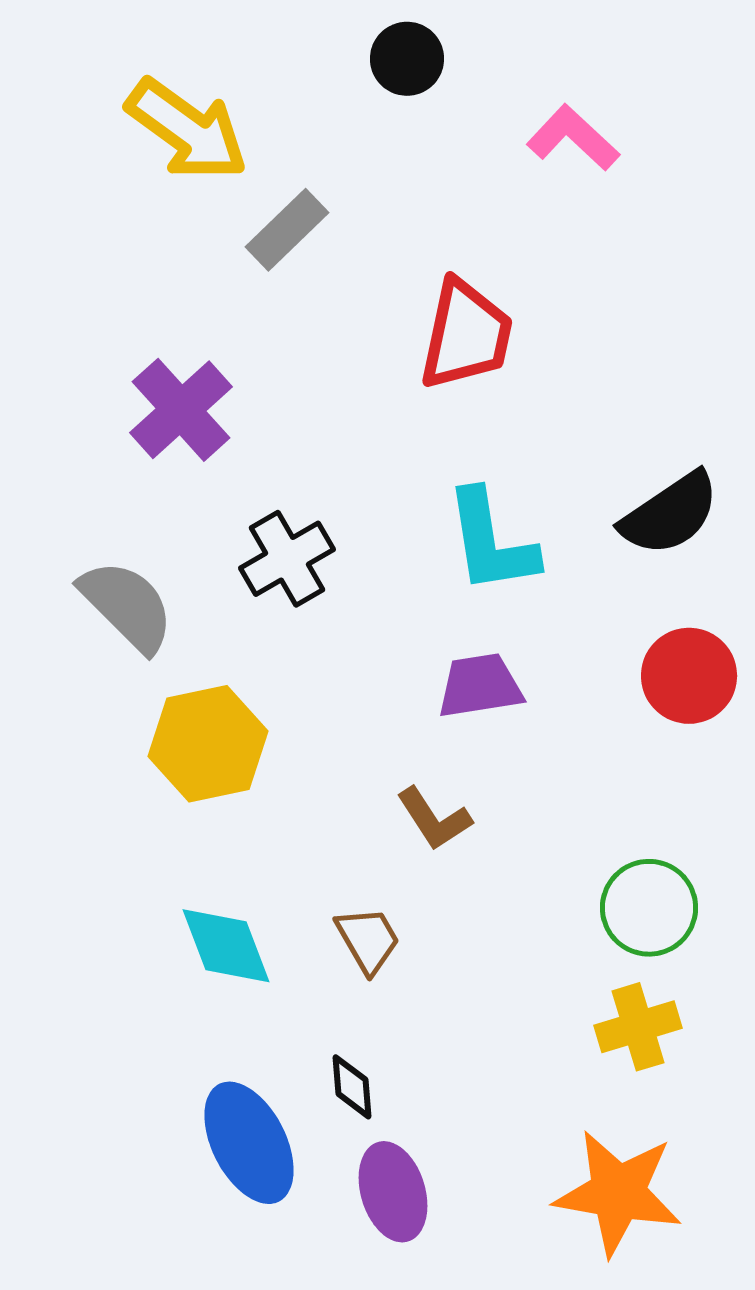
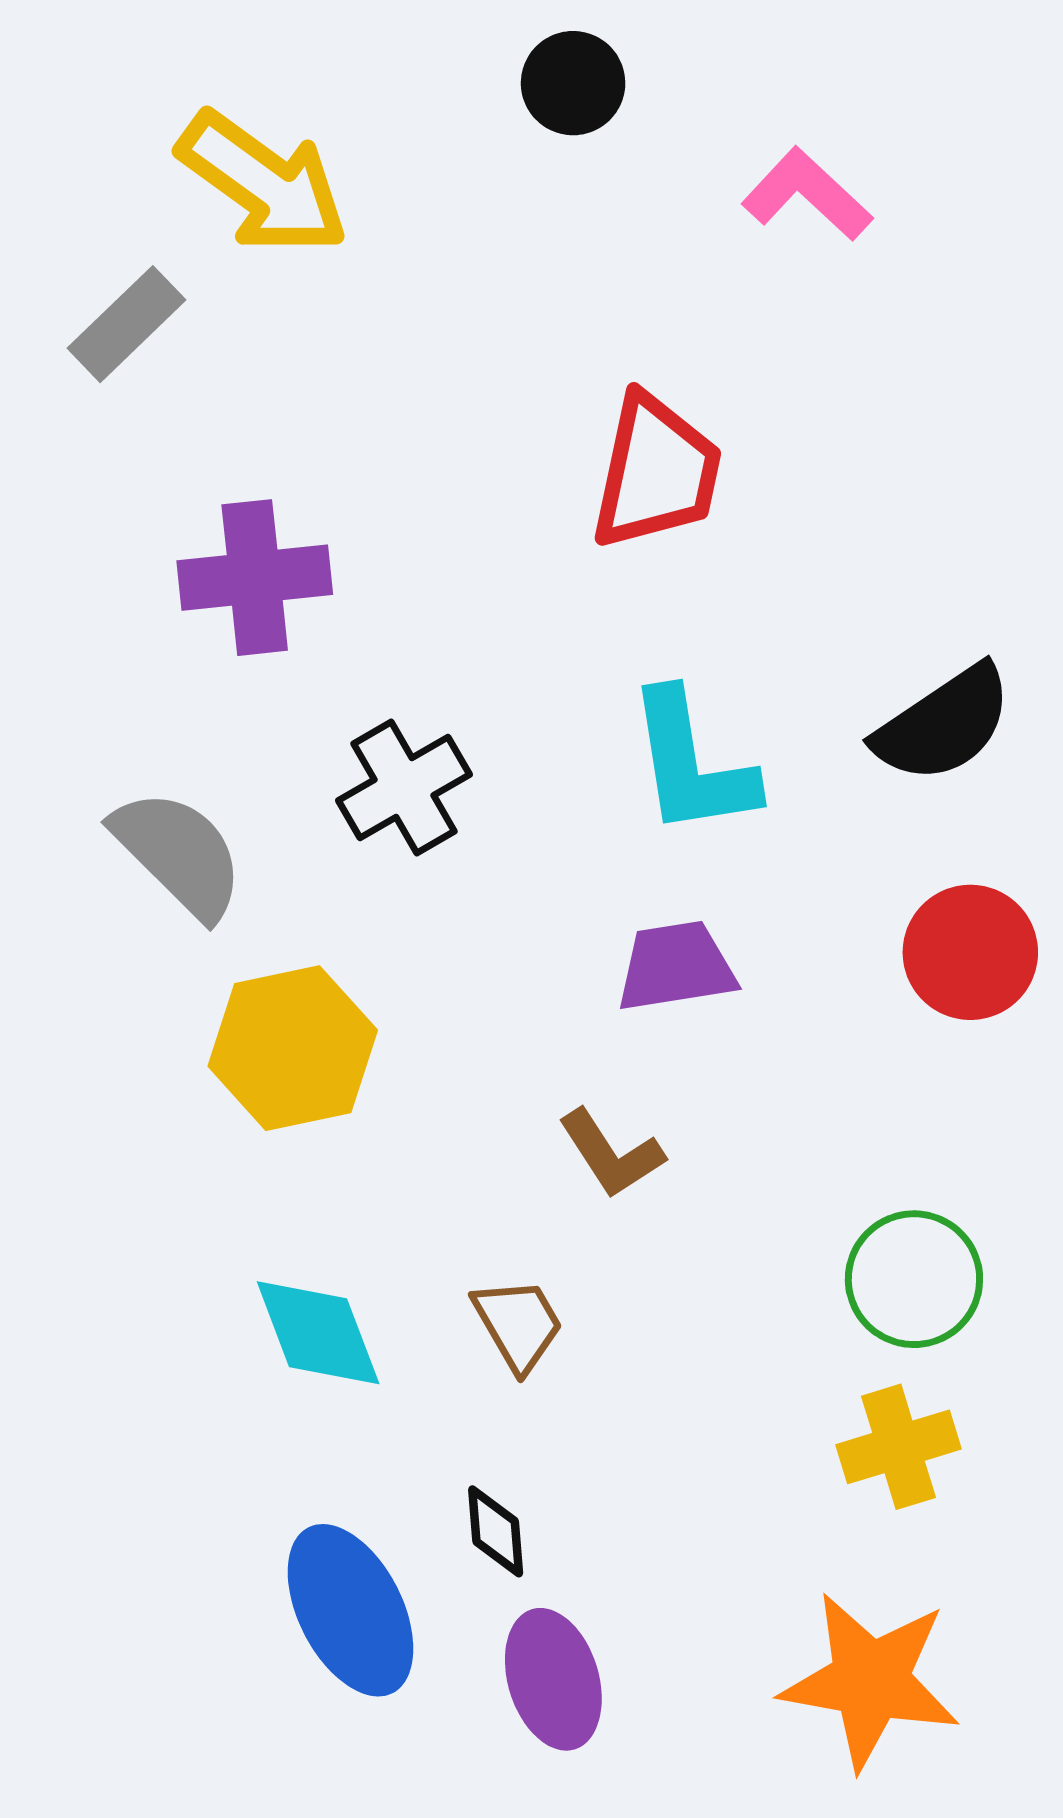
gray rectangle: (287, 230) -> (126, 324), moved
purple cross: (181, 410) -> (255, 578), turned 36

